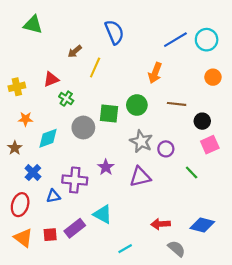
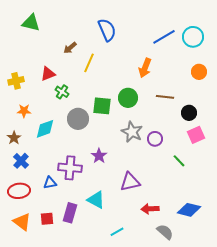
blue cross: (33, 173) -> (21, 161), moved
purple triangle: (140, 177) -> (130, 182), moved
red ellipse: (20, 205) -> (19, 191), turned 65
purple rectangle: (75, 228) -> (70, 213), turned -36

